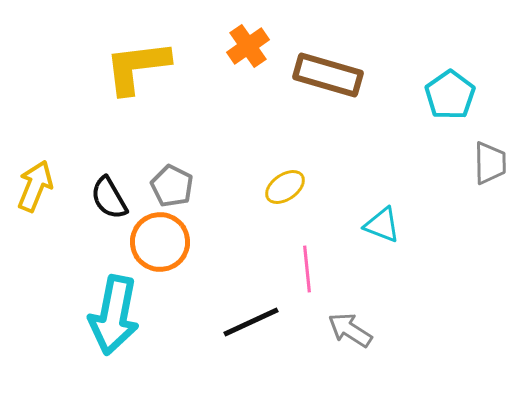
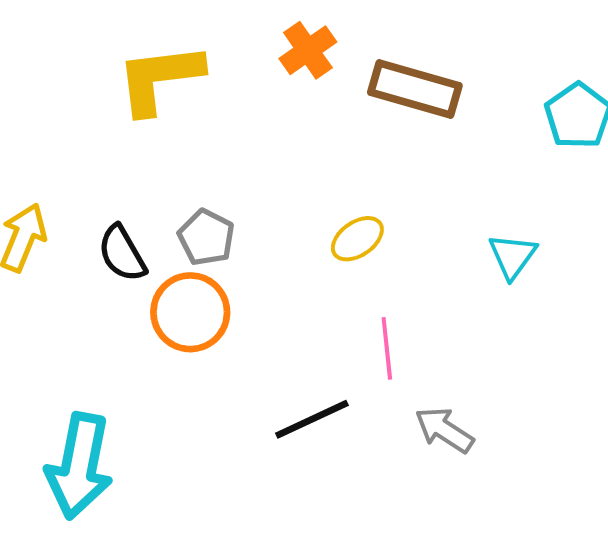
cyan triangle: (382, 225) -> (512, 256), moved, turned 45
cyan arrow: (114, 315) -> (79, 466), moved

